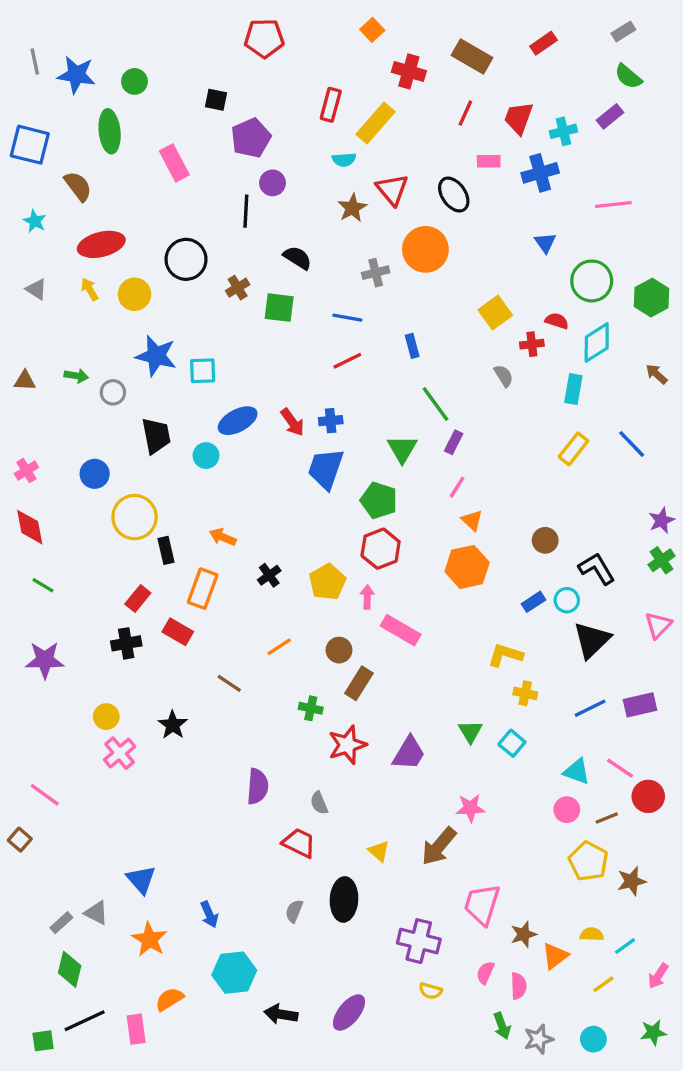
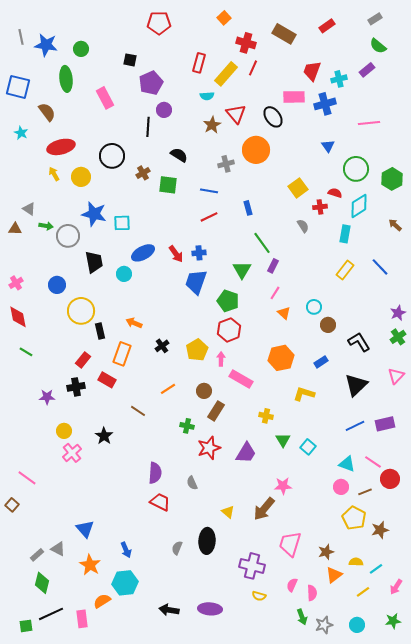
red line: (465, 113) -> (253, 68), moved
pink rectangle: (489, 161) -> (294, 97), size x1.5
gray triangle: (36, 289) -> (29, 209), moved
gray circle: (113, 392) -> (68, 236), size x1.5
orange hexagon: (467, 567) -> (281, 358), moved
cyan circle: (567, 600) -> (314, 307), moved
purple star: (45, 660) -> (47, 397), moved, size x0.7
yellow cross: (525, 693) -> (266, 416), moved
red trapezoid: (299, 843) -> (160, 502), moved
brown star: (524, 934) -> (326, 552), moved
cyan hexagon: (234, 973) -> (125, 583), moved
purple ellipse: (349, 1013) -> (210, 609), turned 55

